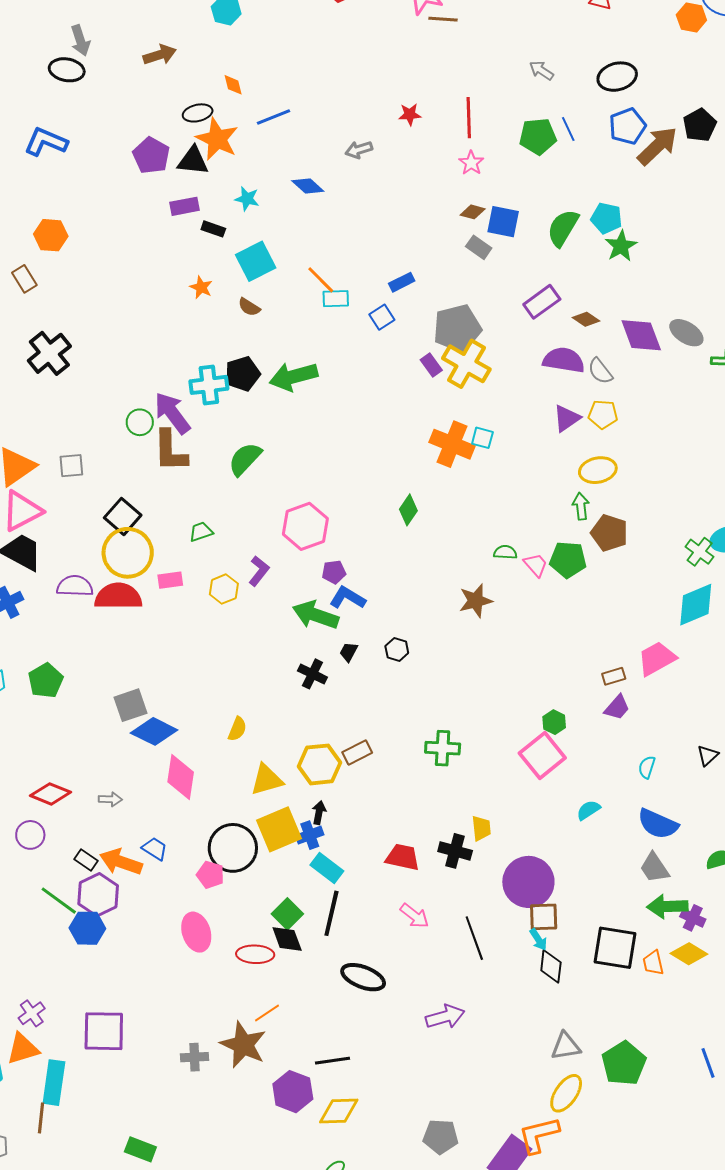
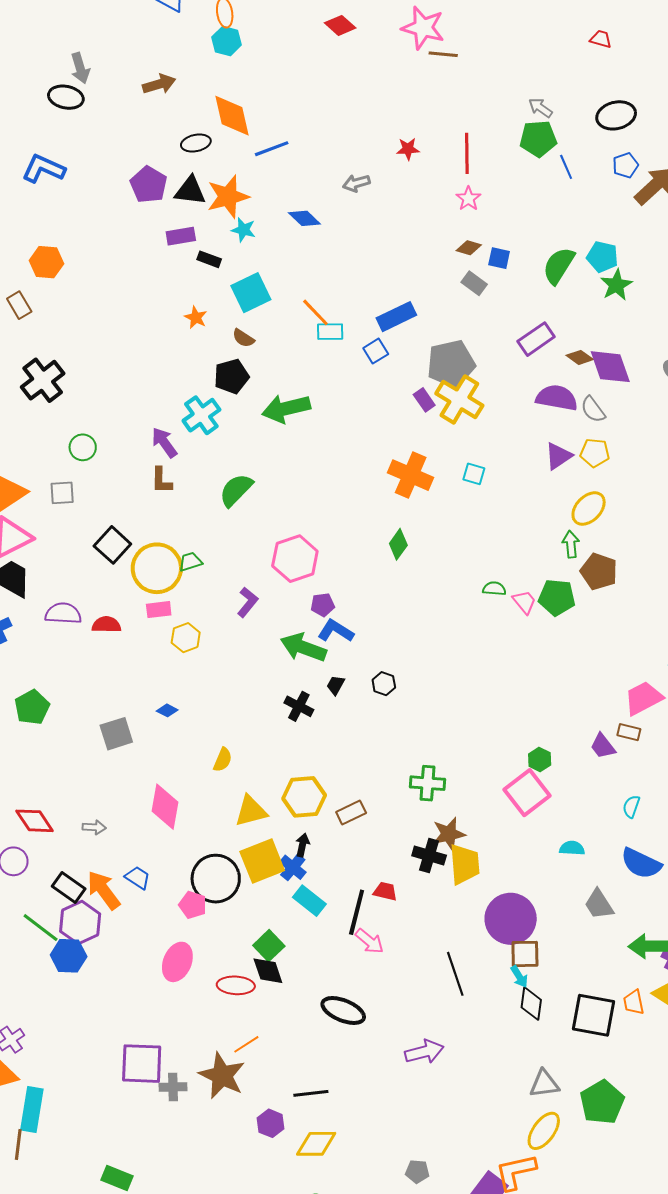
orange diamond: (233, 85) -> (232, 116), size x2.0
blue pentagon: (627, 126) -> (625, 165), size x0.7
green pentagon: (538, 136) -> (538, 139), moved
orange star: (217, 139) -> (228, 197), moved, turned 30
blue square: (503, 222) -> (499, 258), size x0.7
blue rectangle: (402, 282) -> (396, 317), size x1.5
purple diamond: (641, 335) -> (610, 367), moved
black pentagon: (243, 374) -> (231, 376), moved
cyan cross: (209, 385) -> (201, 415), turned -30
purple arrow: (172, 413) -> (164, 442), size x0.7
green circle: (140, 422) -> (83, 447), moved
orange cross: (452, 444) -> (411, 475), moved
brown L-shape: (170, 451) -> (161, 480), size x0.6
yellow ellipse: (598, 470) -> (589, 508), turned -36
yellow circle: (128, 553) -> (157, 568), moved
yellow hexagon: (224, 589) -> (186, 638), moved
red semicircle: (118, 596) -> (106, 625), size x0.6
brown star: (476, 601) -> (449, 834), moved
brown rectangle: (614, 676) -> (629, 732), moved, turned 30
purple trapezoid: (617, 707) -> (603, 746), turned 100
blue diamond: (154, 731) -> (167, 710), moved, size x0.5
brown rectangle: (357, 753) -> (351, 813), moved
red diamond: (51, 794) -> (35, 821), turned 33
cyan semicircle: (588, 810) -> (572, 848), turned 35
yellow trapezoid: (481, 828) -> (465, 864), size x1.6
blue cross: (310, 835) -> (293, 867), turned -32
black cross: (455, 851) -> (429, 855), moved
red trapezoid: (403, 857) -> (385, 891), size x0.7
black rectangle: (86, 860) -> (69, 888), size x1.4
orange arrow: (121, 862) -> (104, 890), turned 33
gray trapezoid: (654, 868) -> (599, 904), moved
black line: (331, 913) -> (357, 912), moved
pink arrow: (414, 916) -> (369, 941), moved
pink ellipse: (196, 932) -> (177, 962), turned 39
black square: (615, 948) -> (594, 1015), moved
purple square: (104, 1031) -> (142, 1064), moved
purple hexagon: (293, 1092) -> (271, 1123), size x0.7
gray pentagon: (441, 1137) -> (417, 1172), size x0.7

